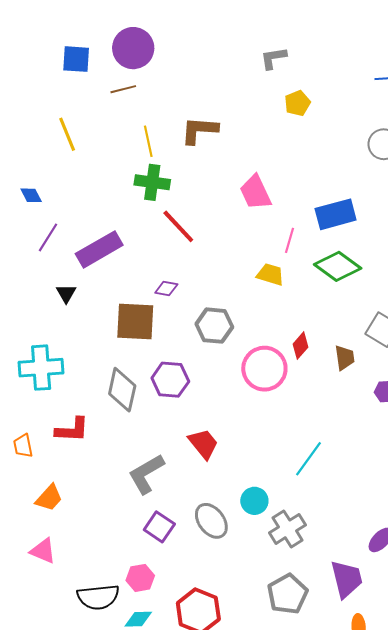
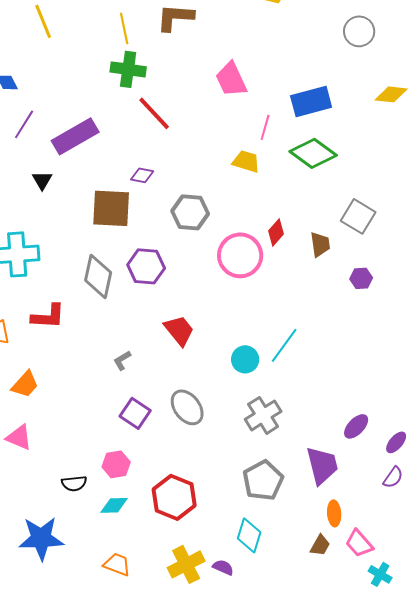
gray L-shape: (146, 474) -> (122, 360), size x0.5
cyan circle: (254, 501) -> (245, 359), moved
black semicircle: (98, 597) -> (74, 483), size x0.6

